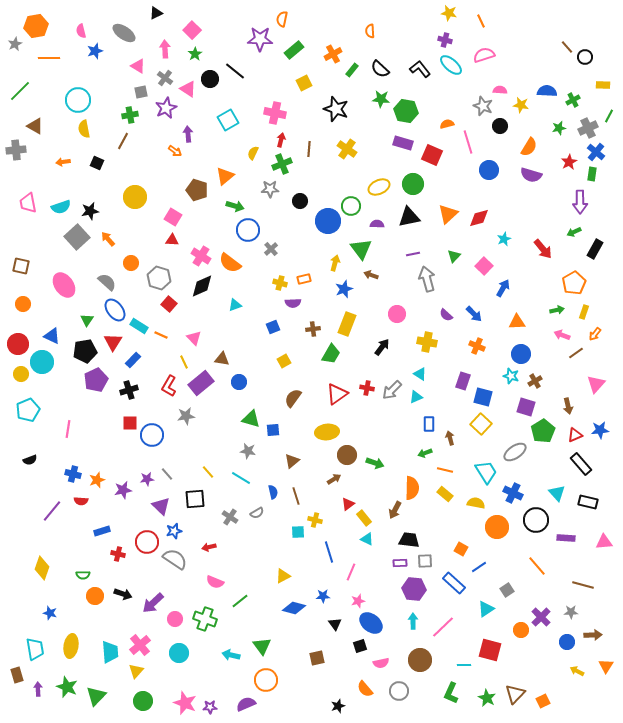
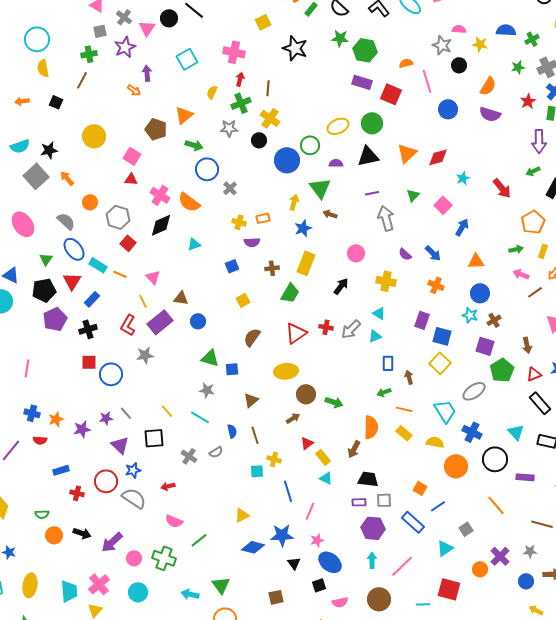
pink triangle: (188, 89) -> (147, 28), turned 30
yellow cross: (347, 149) -> (270, 118), moved
blue star: (323, 596) -> (282, 535), size x1.6

